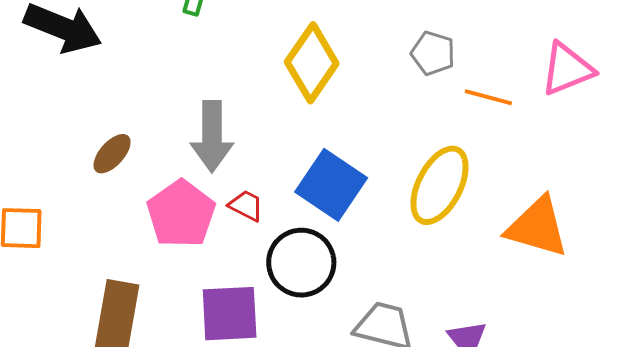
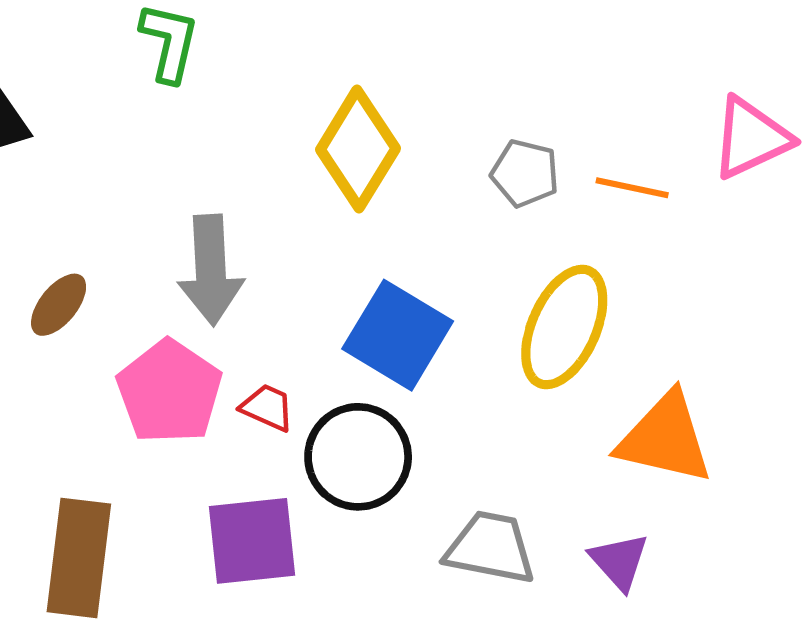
gray pentagon: (433, 53) -> (525, 173), moved
red trapezoid: (246, 206) -> (267, 407), moved
orange triangle: (537, 227) -> (665, 438), moved

